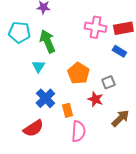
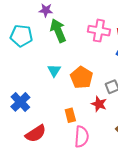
green arrow: (47, 41) -> (58, 31), moved
cyan triangle: (38, 66) -> (54, 70), moved
blue cross: (45, 98) -> (20, 102), moved

